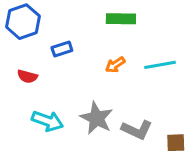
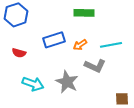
blue rectangle: (62, 49) -> (54, 40), moved, size x1.5
gray L-shape: (137, 130) -> (95, 66), moved

